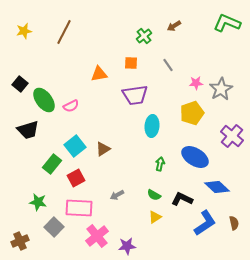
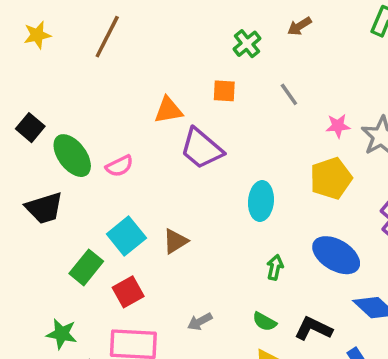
purple trapezoid: (135, 95) -> (202, 149), moved, turned 48

